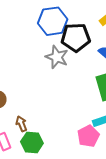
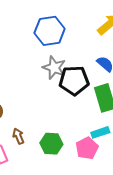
black pentagon: (76, 37) -> (74, 81), moved
green hexagon: (32, 142) -> (51, 144), moved

